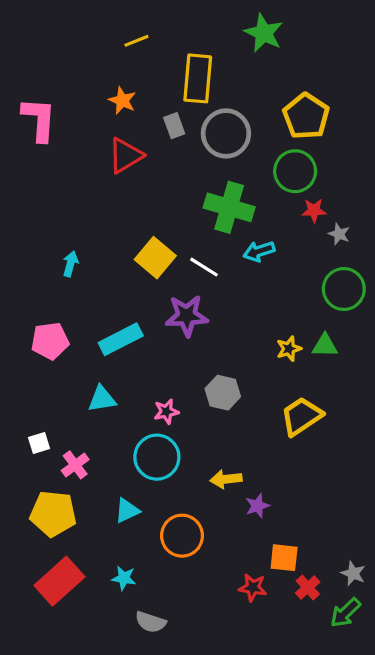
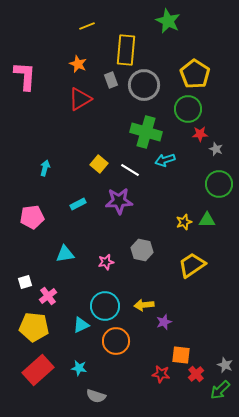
yellow square: (155, 258) -> (99, 164), size x0.7
cyan rectangle: (121, 339) -> (78, 204), moved, size x0.6
cyan circle: (157, 457) -> (105, 306), moved

